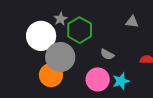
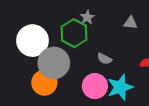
gray star: (60, 19) -> (87, 17), moved
cyan star: (121, 81) -> (120, 87), size x1.4

